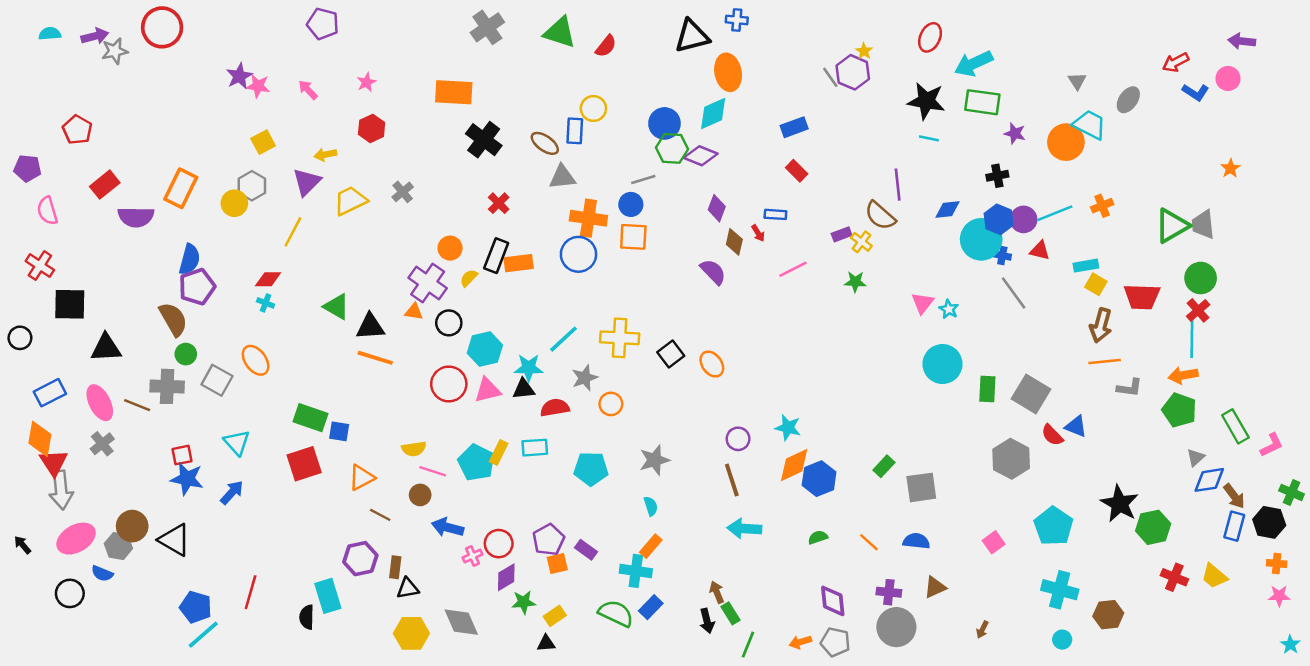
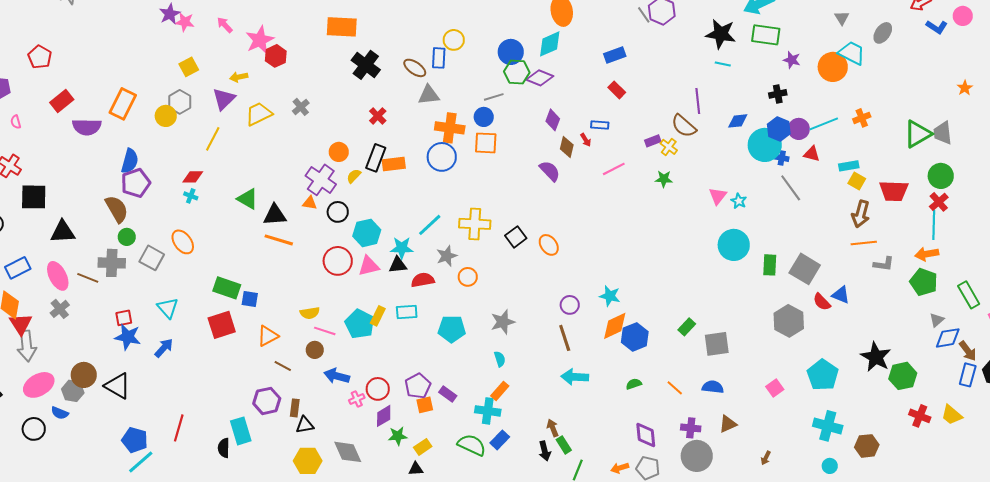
pink star: (367, 82) -> (260, 40), moved, size x1.8
pink semicircle: (47, 211) -> (16, 122), size x0.6

